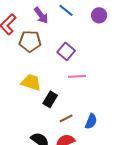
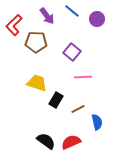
purple circle: (99, 15) -> (97, 19), moved
brown line: (66, 118) -> (78, 109), moved
blue semicircle: (91, 121) -> (97, 122), turned -35

